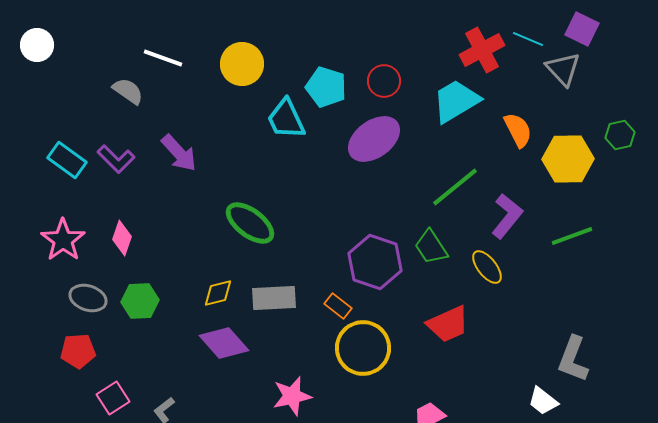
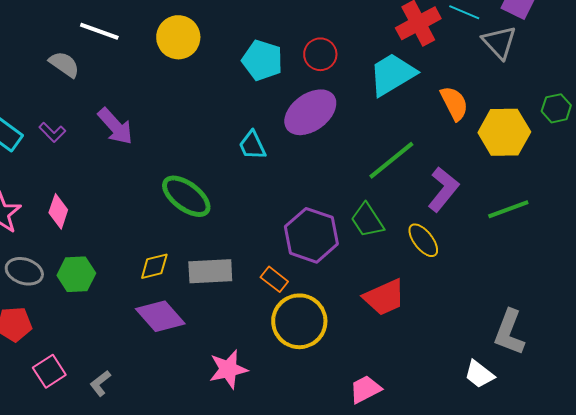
cyan trapezoid: (286, 119) -> (252, 145), moved, size x0.7
purple L-shape: (116, 159) -> (52, 132), size x0.7

